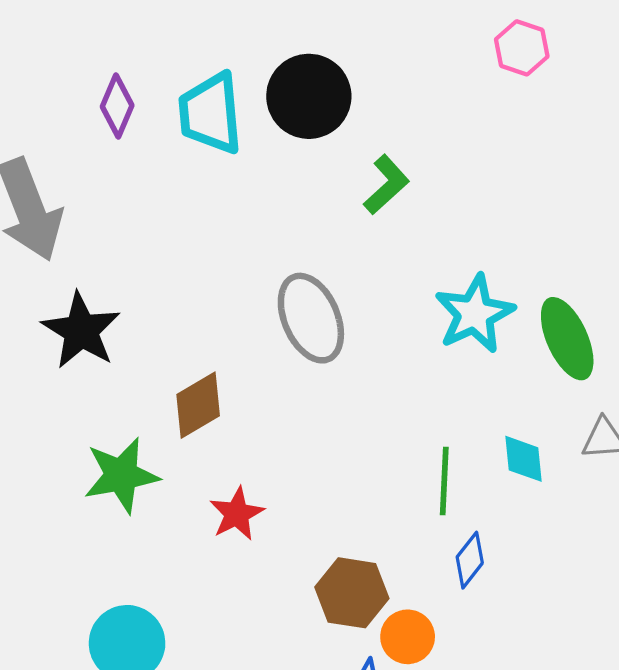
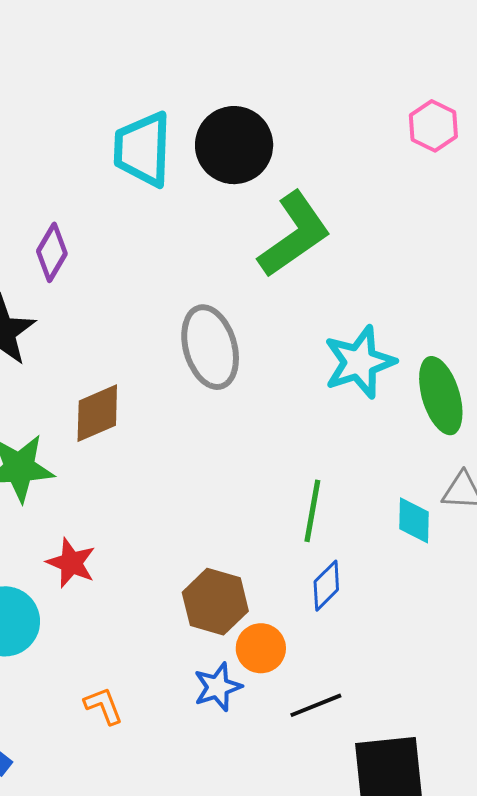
purple diamond: (117, 106) -> (52, 252), moved
green L-shape: (386, 185) -> (294, 234), size x1.6
cyan diamond: (524, 459) -> (414, 520), moved
red star: (237, 514) -> (71, 563), moved, turned -30

